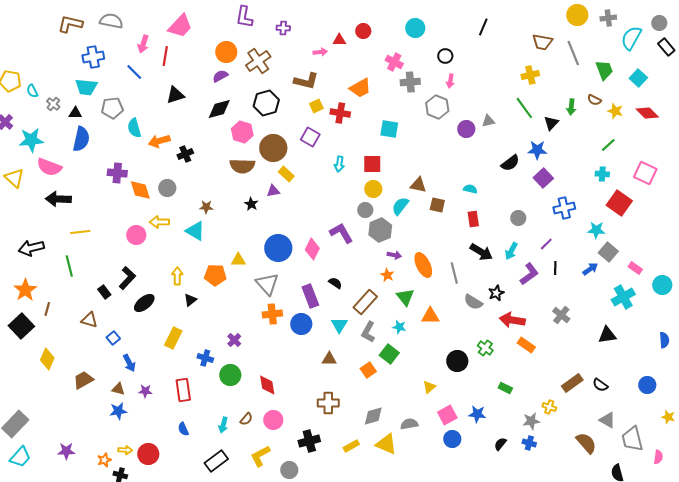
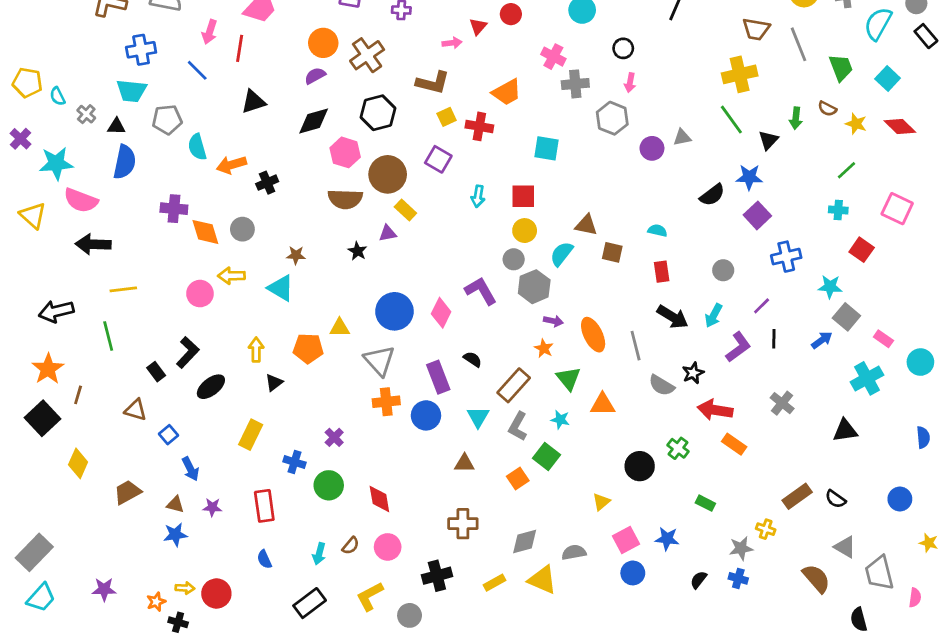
red triangle: (339, 40) -> (478, 26), turned -48
yellow cross: (530, 75) -> (740, 74), size x1.4
red square: (619, 203) -> (862, 250), size x0.7

